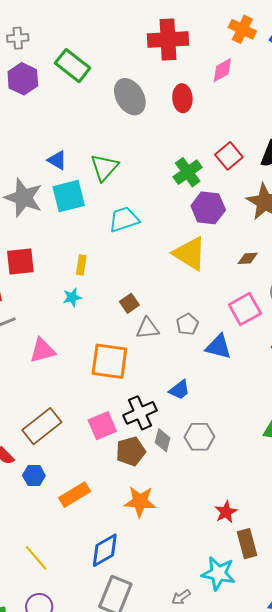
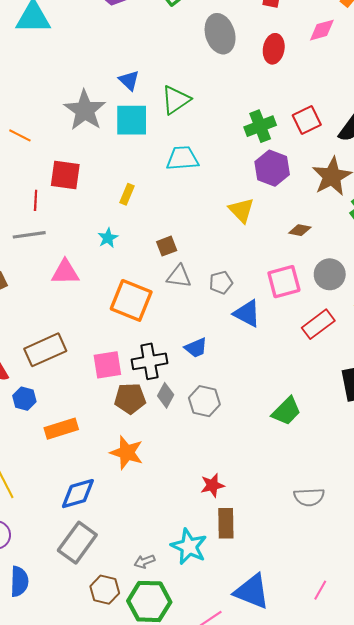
yellow triangle: (190, 254) -> (241, 210), size x0.7
cyan star: (72, 297) -> (108, 238), moved, turned -30

